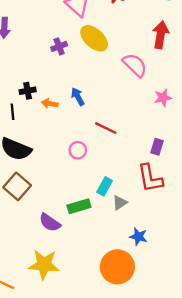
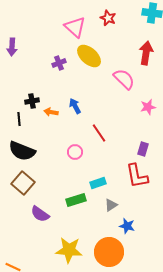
red line: (106, 128) -> (99, 133), turned 30
cyan rectangle: (105, 186) -> (98, 183), turned 42
gray triangle: (120, 203) -> (111, 205), moved
purple semicircle: (50, 223) -> (40, 214), moved
yellow star: (44, 265) -> (69, 250), moved

